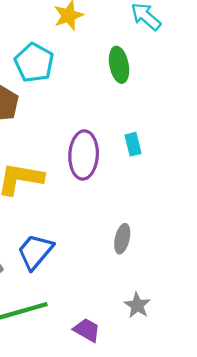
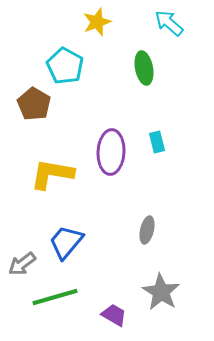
gray star: (137, 305) -> (161, 292), size x1.5

